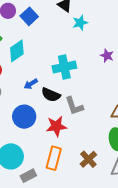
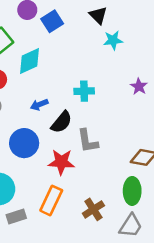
cyan cross: (64, 67) -> (84, 91), size x0.7
black semicircle: (51, 95) -> (62, 122), turned -84

